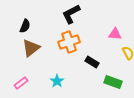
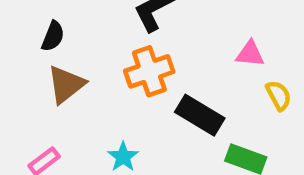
black rectangle: (92, 62) -> (200, 115), size x1.5

